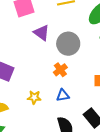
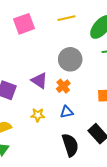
purple triangle: (42, 33) -> (39, 81), moved

